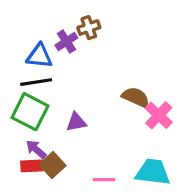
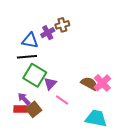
brown semicircle: (136, 97) -> (89, 84), moved
green square: (30, 112) -> (35, 75), moved
purple triangle: (76, 122) -> (50, 84), turned -40
pink line: (104, 180) -> (62, 100), moved, turned 32

